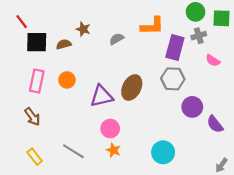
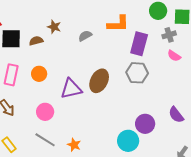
gray cross: (199, 36) -> (169, 35), moved
purple circle: (192, 107) -> (145, 124), moved
pink circle: (110, 129) -> (45, 112), moved
orange star: (113, 150) -> (74, 145), moved

